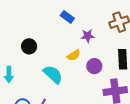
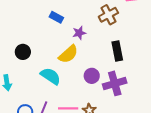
yellow semicircle: (74, 55) -> (68, 54), size x1.5
purple circle: (94, 66) -> (92, 76), moved

